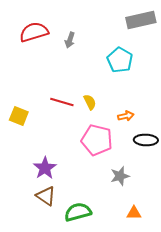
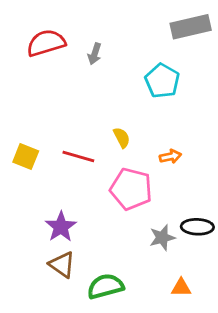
red line: (62, 102) -> (78, 156), moved
black ellipse: (146, 140) -> (197, 227), moved

